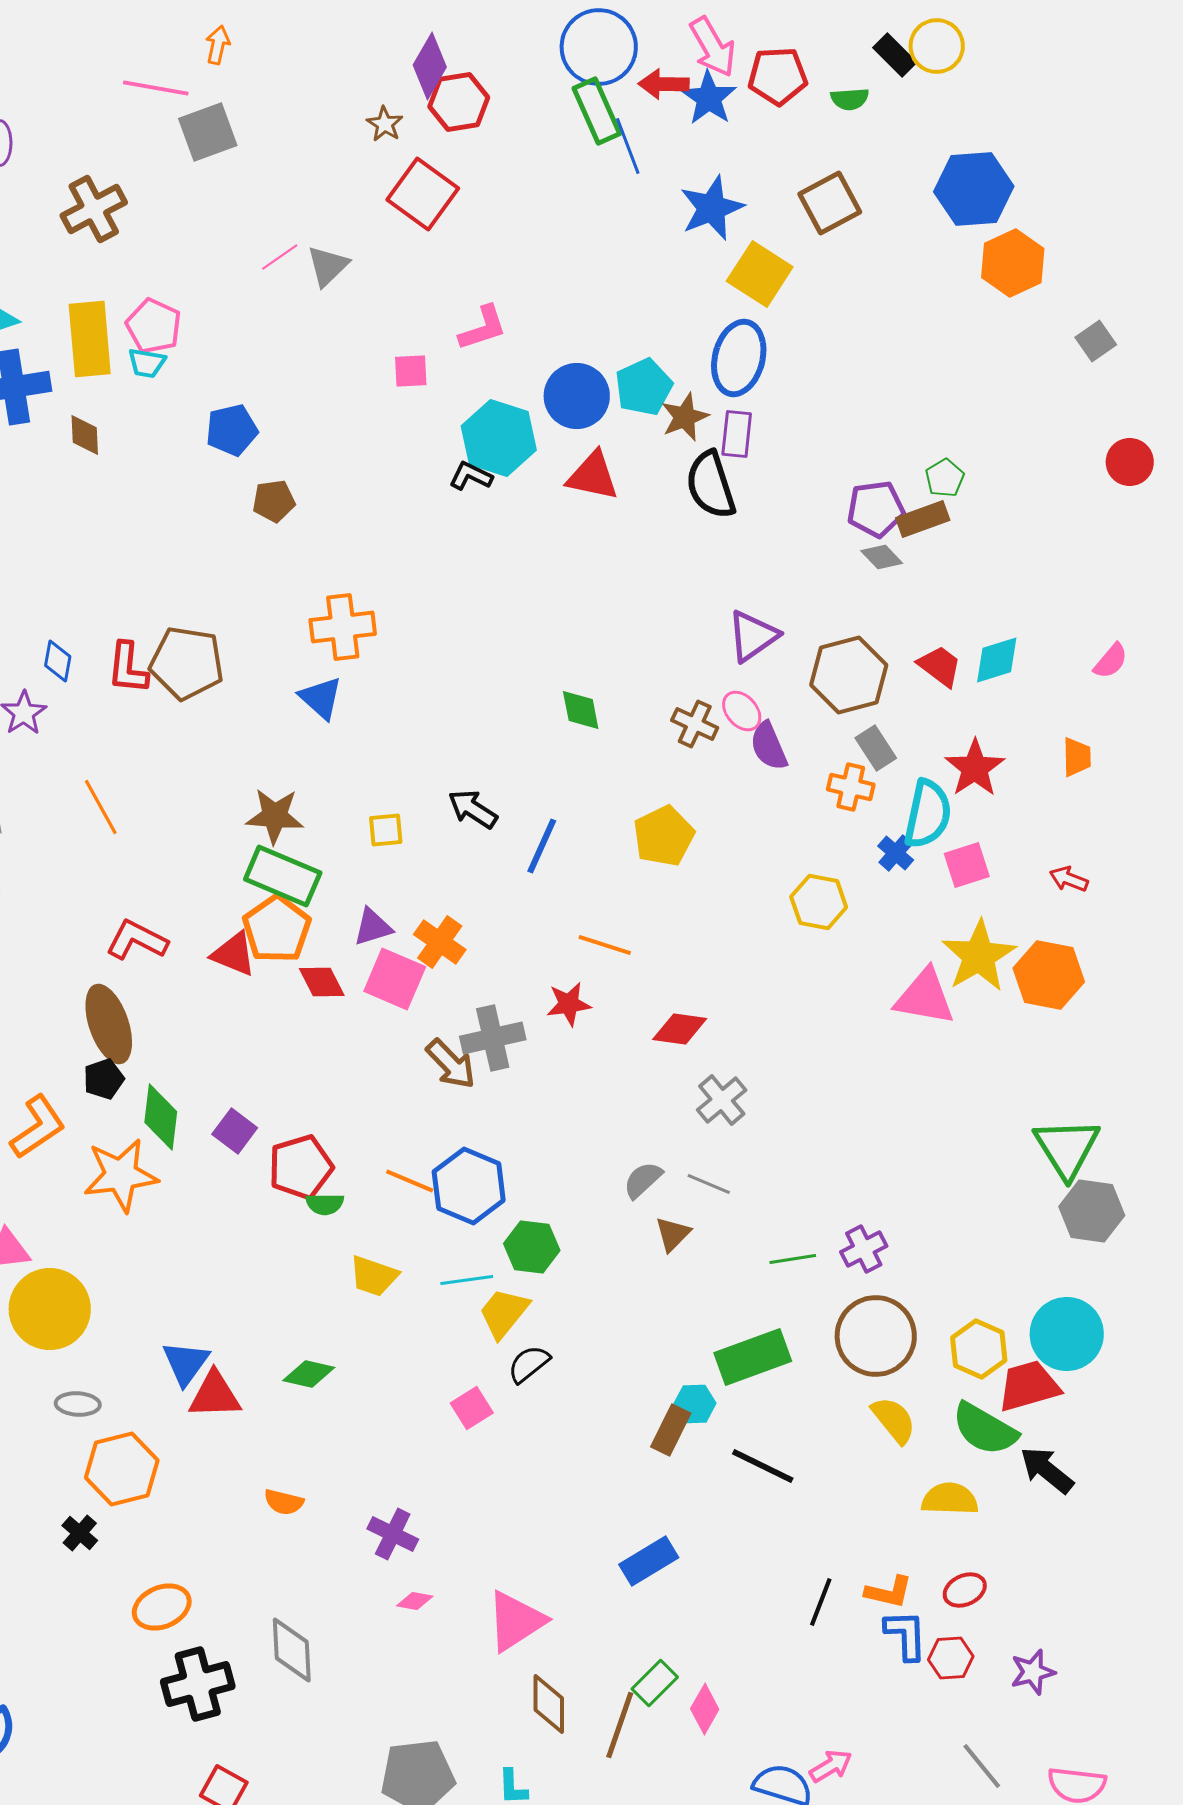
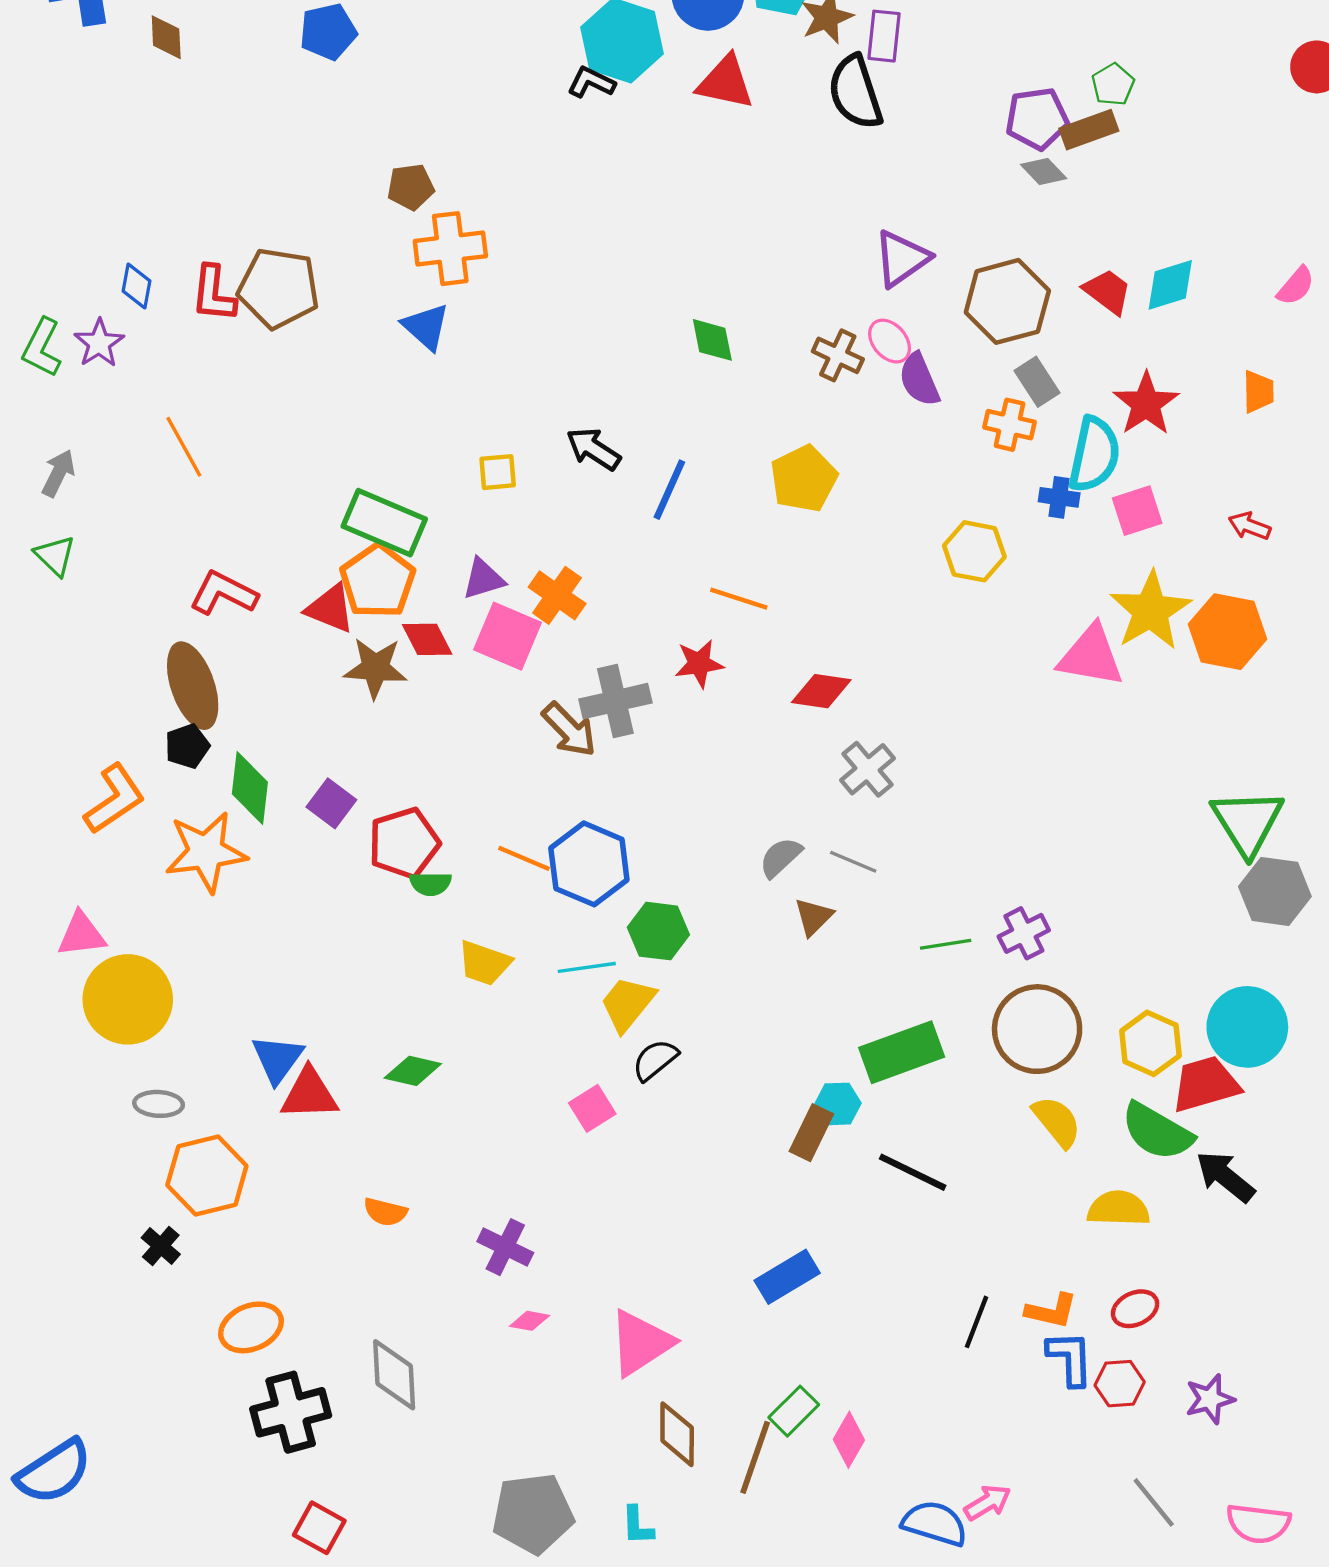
brown pentagon: (274, 501) -> (411, 187), moved
brown star: (275, 816) -> (375, 668), moved
blue cross: (896, 853) -> (1059, 497), turned -33

